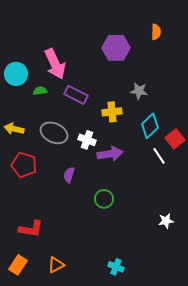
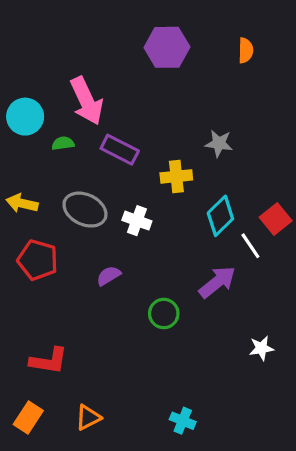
purple hexagon: (116, 48) -> (167, 47), moved
cyan diamond: (150, 126) -> (220, 216), moved
purple arrow: (110, 154) -> (217, 282), moved, turned -30
purple semicircle: (69, 175) -> (109, 276), turned 42

